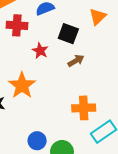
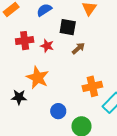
red cross: (17, 25) -> (25, 41), moved
blue circle: (37, 141) -> (58, 111), moved

